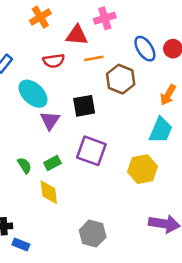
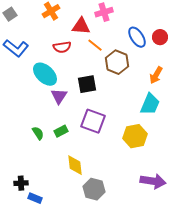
orange line: (94, 58) -> (95, 45), turned 49
yellow diamond: (49, 192) -> (75, 165), moved

